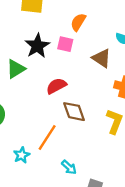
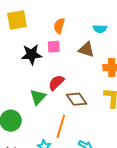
black star: (37, 46) -> (32, 54), turned -30
green triangle: (16, 69) -> (38, 97), moved

